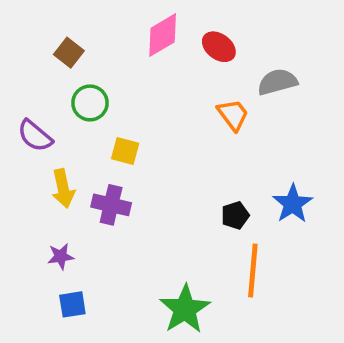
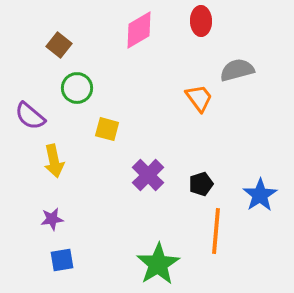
red ellipse: (219, 47) -> (201, 21), moved, turned 52
blue star: (293, 204) -> (260, 195), moved
purple cross: (111, 205) -> (148, 175), moved, turned 32

